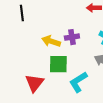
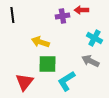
purple cross: (72, 37) -> (62, 16), moved

